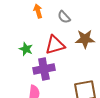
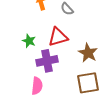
brown star: (85, 39) -> (88, 53), moved, turned 30

